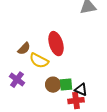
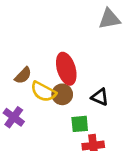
brown circle: (53, 85) -> (62, 94), moved
black triangle: (81, 90) -> (100, 97), moved

